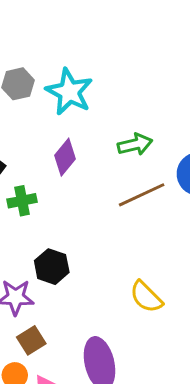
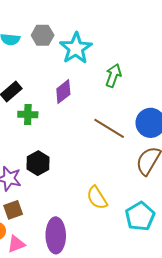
green arrow: (135, 144) -> (113, 76), moved, turned -70
brown line: (142, 195) -> (109, 128), turned 44

